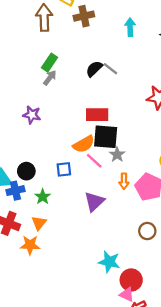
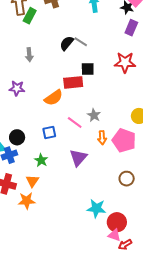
green rectangle: (50, 63) -> (30, 16), moved
gray arrow: (50, 78) -> (29, 55), turned 144
black square: (106, 137) -> (88, 69), moved, size x0.6
orange semicircle: (84, 144) -> (54, 98), moved
green star: (43, 197) -> (41, 160), moved

